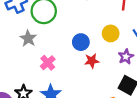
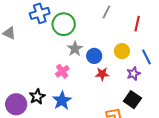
gray star: (28, 38) -> (75, 49), moved

